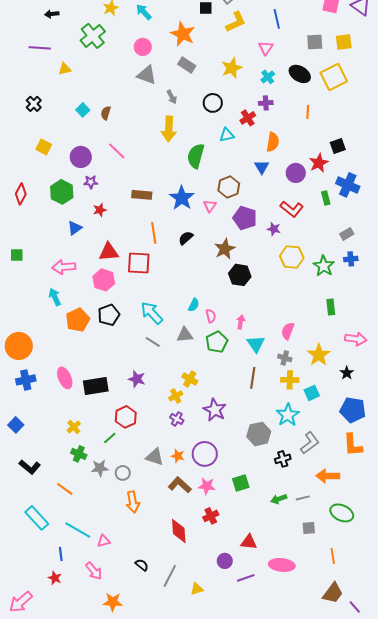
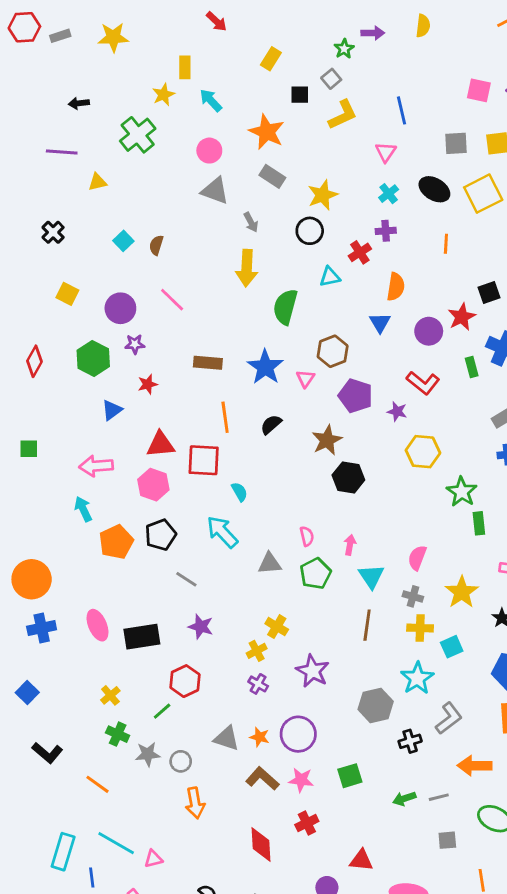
yellow star: (232, 68) -> (323, 195), moved
green star: (324, 266) -> (462, 492), moved
cyan semicircle: (194, 305) -> (239, 492), moved, turned -56
gray line: (153, 342) -> (186, 579), moved
cyan rectangle: (37, 518) -> (63, 852), moved, turned 60

